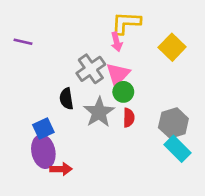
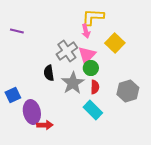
yellow square: (172, 47) -> (115, 43), moved
blue square: (43, 128) -> (13, 95), moved
cyan rectangle: (177, 149) -> (93, 110), moved

